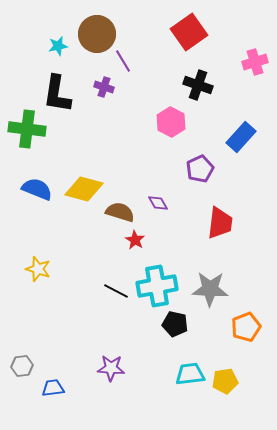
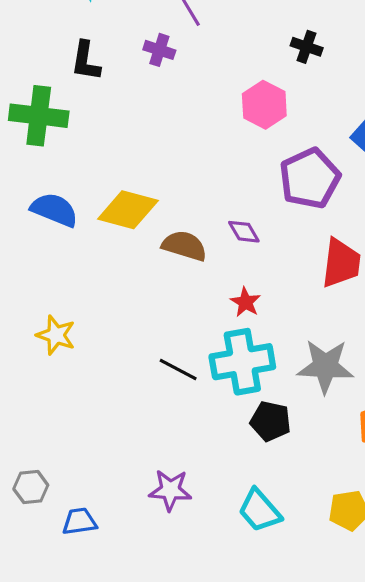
black cross: (198, 85) -> (307, 47), size x0.7
black L-shape: (57, 94) -> (86, 61), size x0.7
purple pentagon: (200, 169) -> (310, 178), size x1.4
red star: (135, 240) -> (245, 302), moved
cyan trapezoid: (190, 374) -> (260, 510), moved, turned -124

